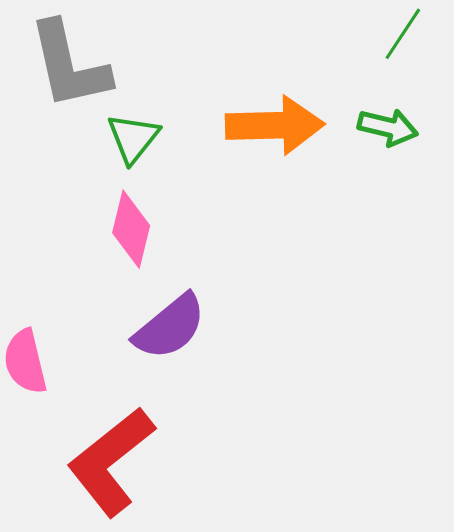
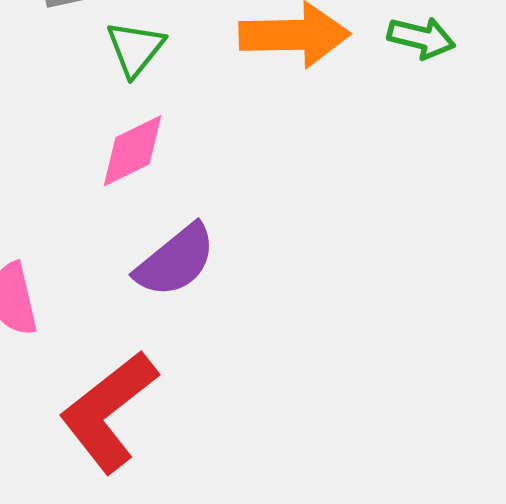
pink diamond: (131, 229) -> (133, 151), turned 50

